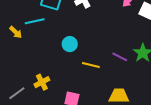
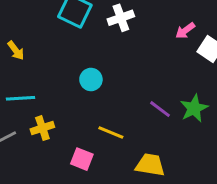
cyan line: (35, 21) -> (20, 98), moved
yellow line: (91, 65) -> (111, 133), moved

